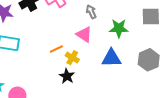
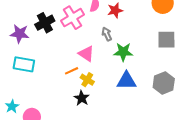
green star: (119, 28) -> (123, 52), moved
pink triangle: (84, 34) -> (86, 54), moved

